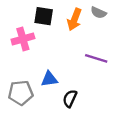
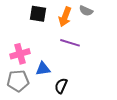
pink cross: (23, 39) -> (20, 54), moved
purple line: (96, 58) -> (70, 43), moved

